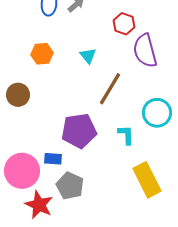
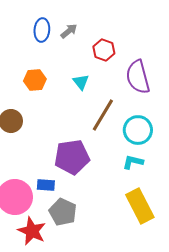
red hexagon: (124, 24) -> (104, 50), moved
cyan circle: (157, 113) -> (138, 130), moved
cyan L-shape: (126, 135) -> (133, 162), moved, turned -75

